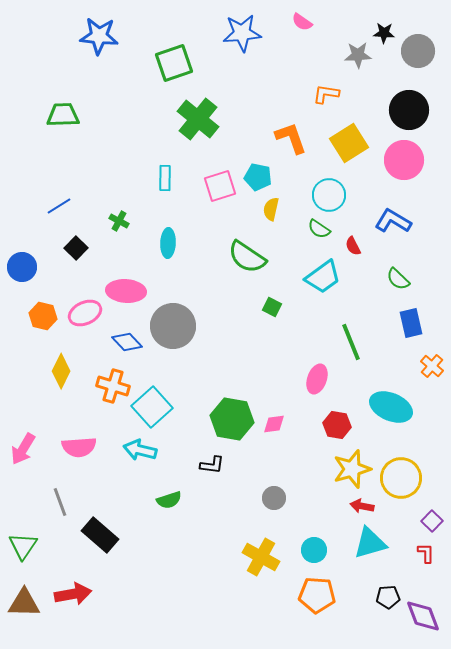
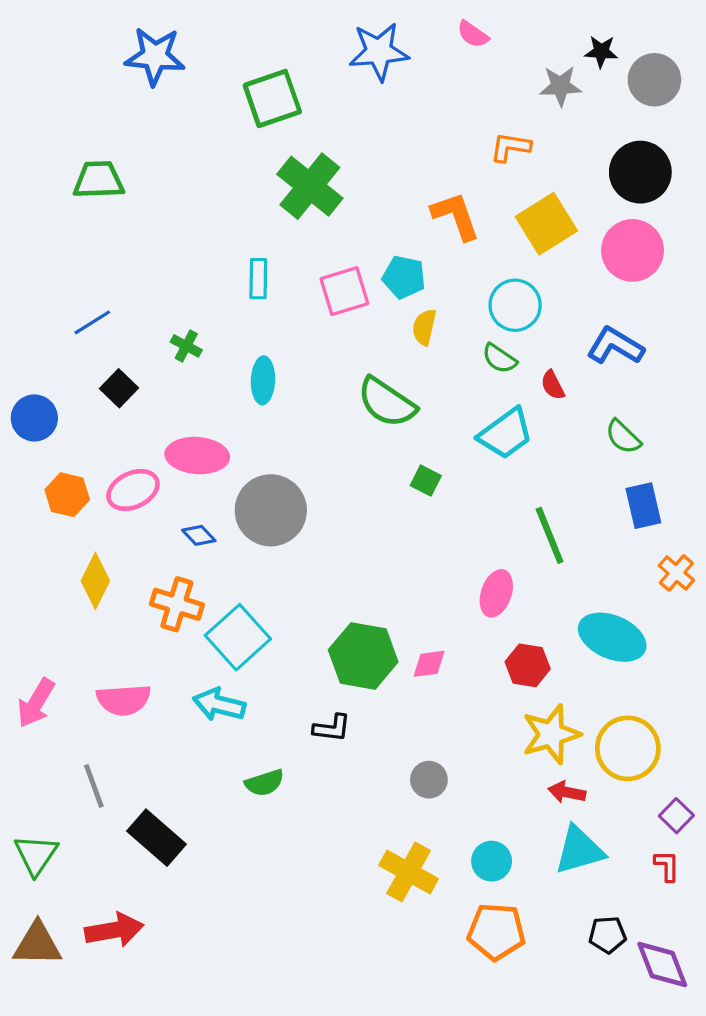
blue diamond: (127, 342) -> (199, 535), size x0.7

